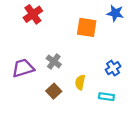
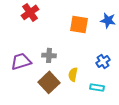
blue star: (115, 13) -> (108, 20), moved
gray cross: (54, 61) -> (49, 55), turned -32
brown square: (54, 91) -> (49, 82), size x1.5

